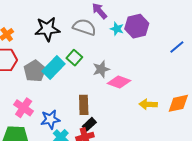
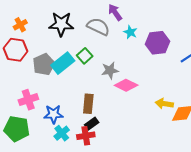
purple hexagon: (137, 26) -> (157, 43), moved
yellow arrow: (148, 104) -> (164, 104), moved
pink cross: (24, 108) -> (28, 100), turned 30

